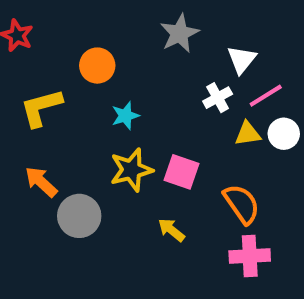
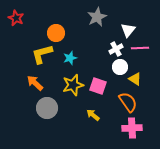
pink line: (266, 96) -> (140, 48), turned 30
yellow L-shape: (41, 108) -> (42, 54), moved
yellow triangle: (248, 134) -> (135, 79), moved, turned 40
white circle: (284, 134) -> (120, 67), moved
orange arrow: (41, 182) -> (35, 83), moved

